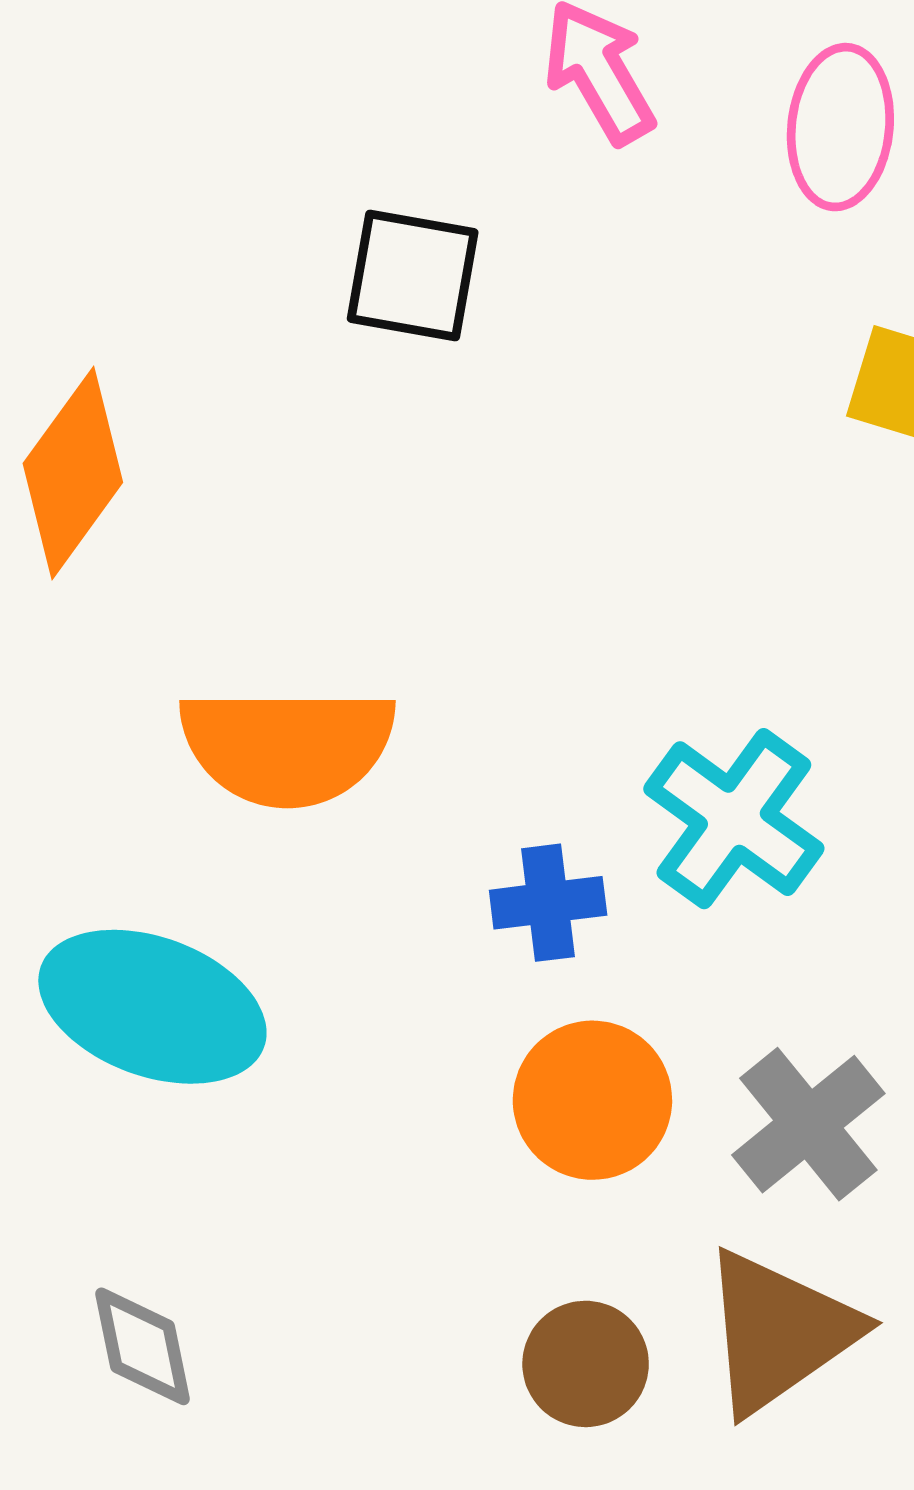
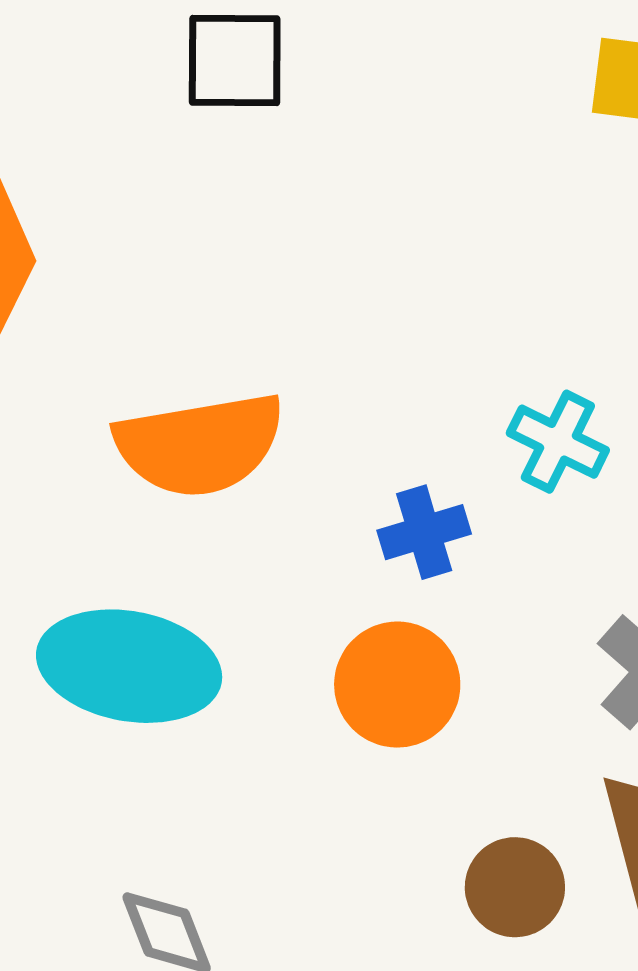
cyan cross: (734, 819) -> (558, 442), size x0.7
orange circle: (592, 1100) -> (397, 685), moved

